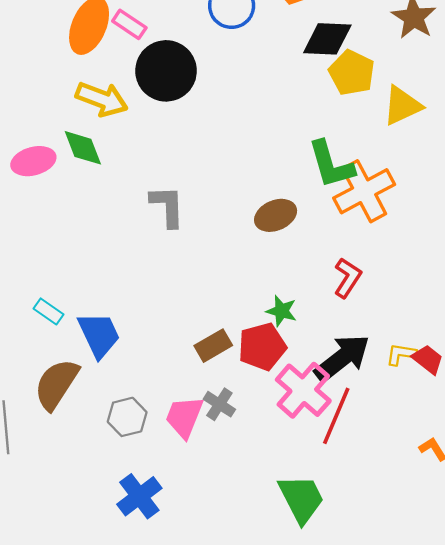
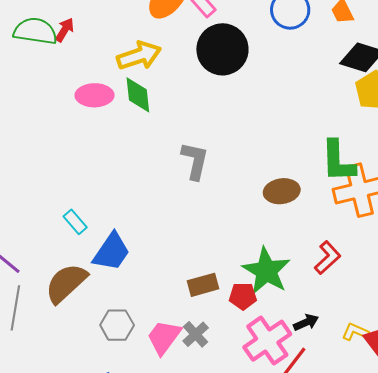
yellow arrow: (102, 99) -> (139, 56), moved, turned -54
green star: (282, 311) -> (266, 271), size x1.8
blue trapezoid: (99, 335) -> (111, 252), turned 45
red pentagon: (262, 347) -> (243, 296), size x0.7
black arrow: (342, 358) -> (306, 322), size x0.5

